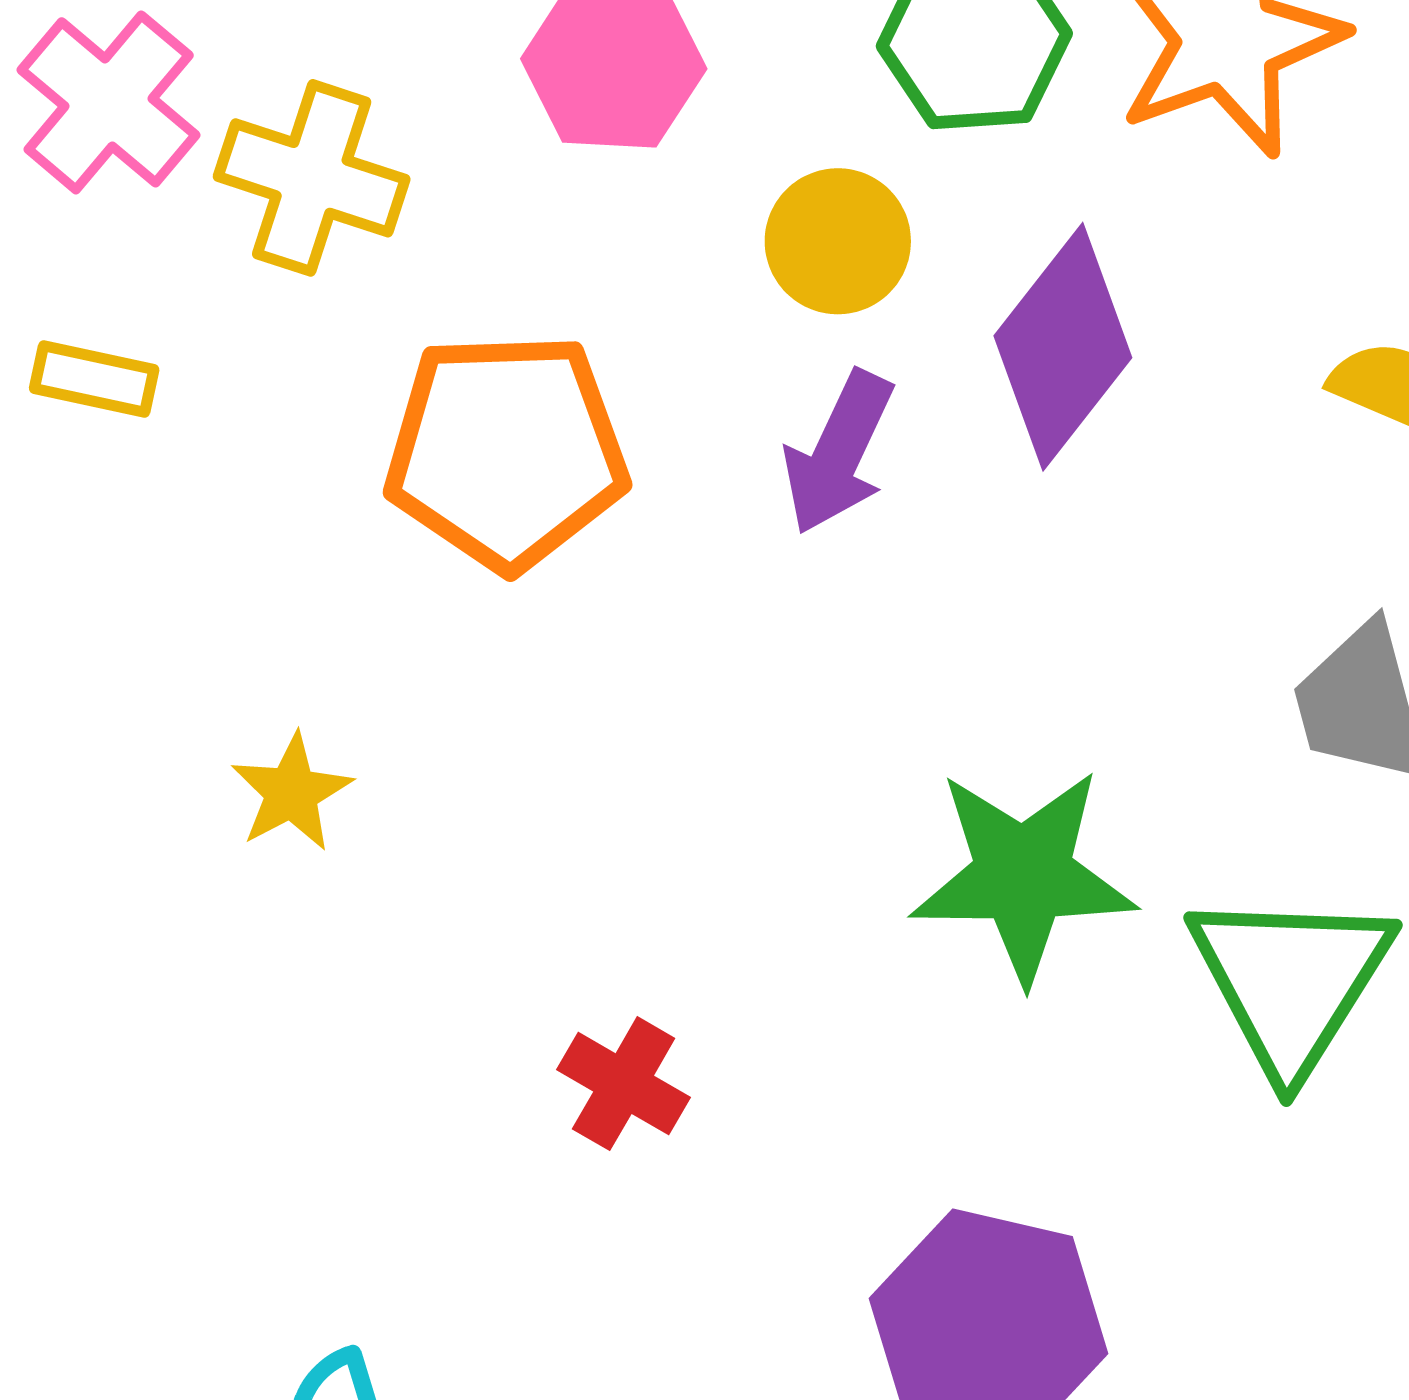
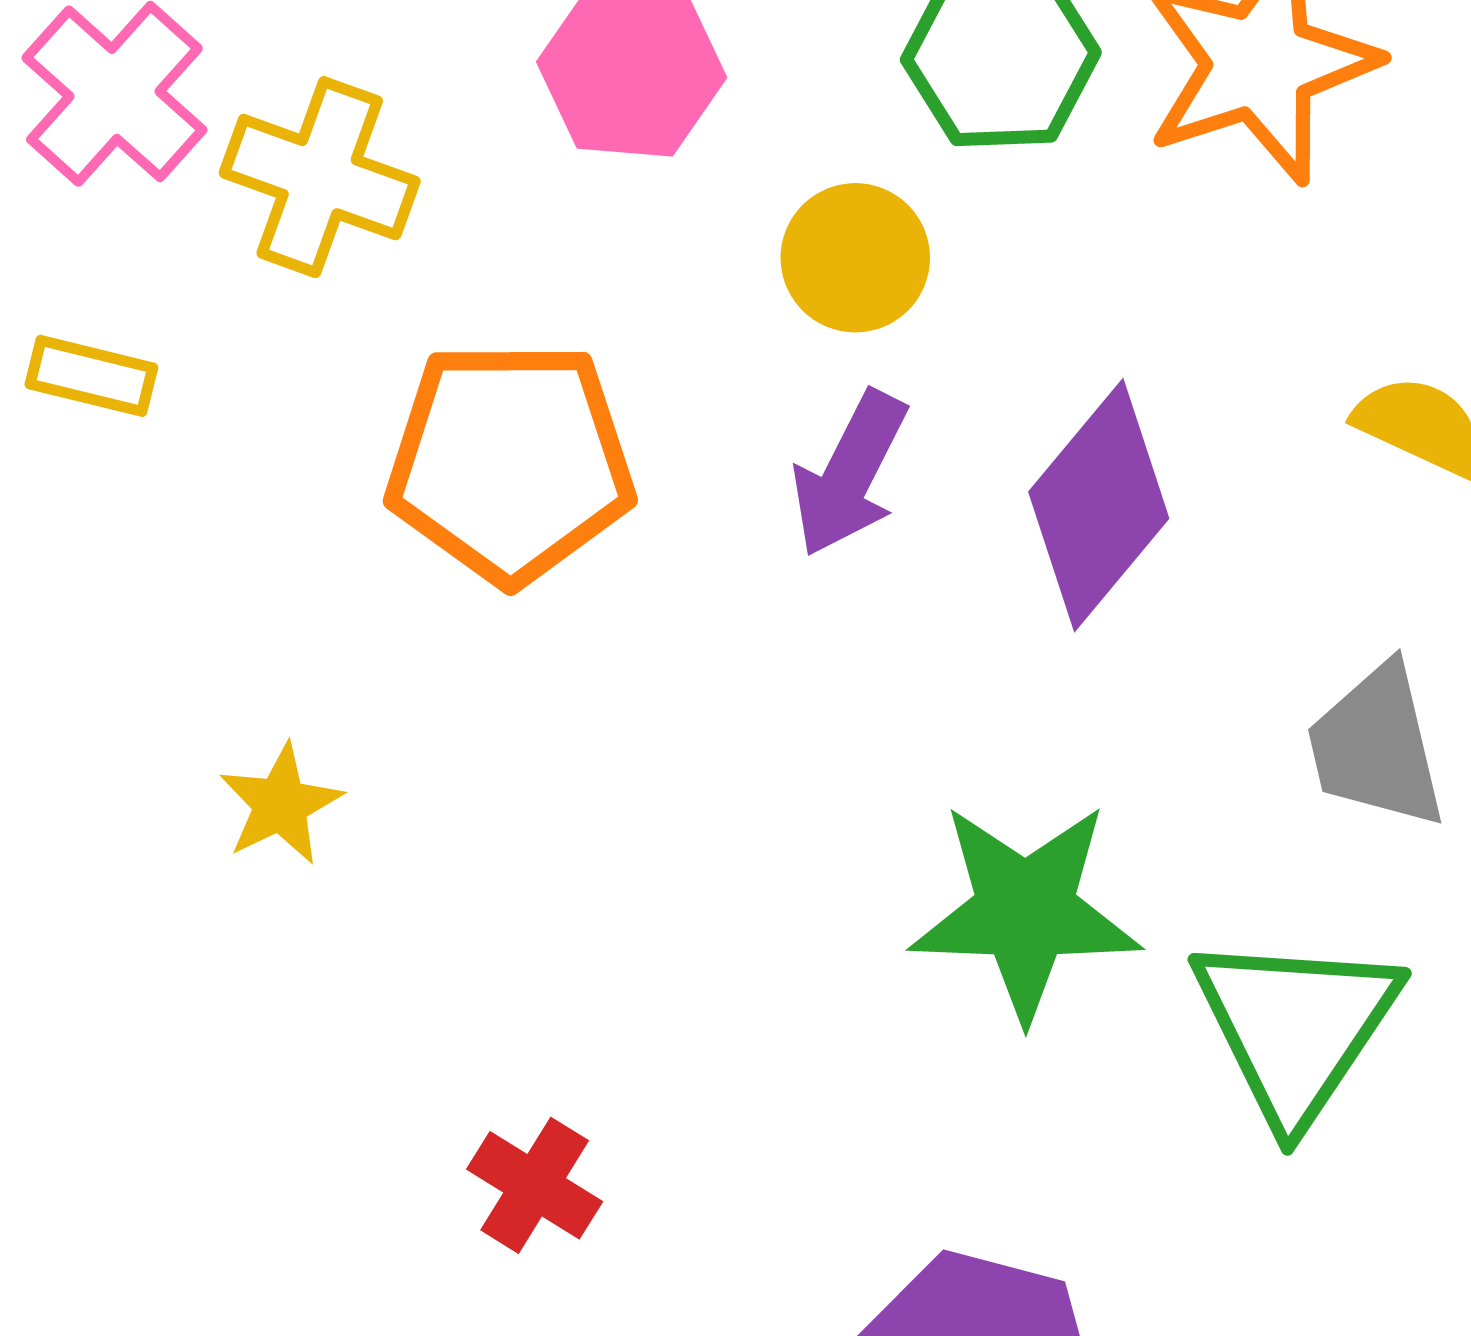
purple diamond: (1063, 347) -> (1099, 505), moved
red cross: (624, 1084) -> (535, 1185), moved

